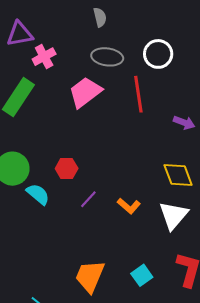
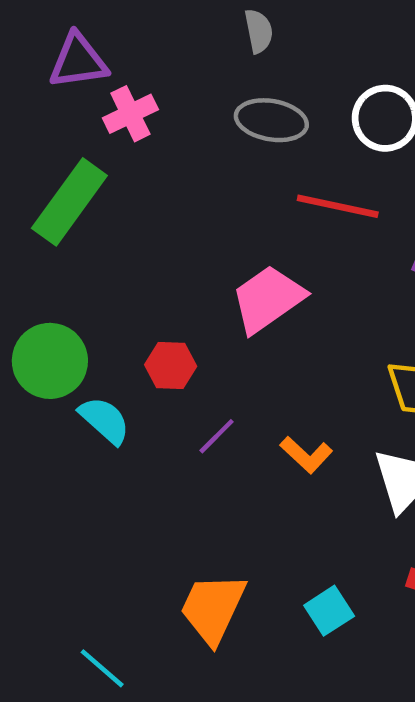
pink trapezoid: (85, 92) -> (268, 299), moved
red line: (138, 94) -> (338, 206), turned -72

